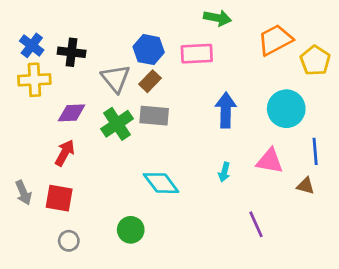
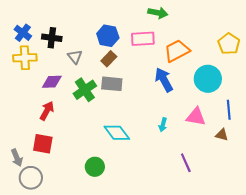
orange trapezoid: (275, 40) -> (177, 51), moved
gray triangle: (116, 78) -> (75, 57), moved, size x0.7
blue arrow: (226, 110) -> (164, 80), turned -30
gray arrow: (23, 193) -> (17, 158), moved
gray circle: (69, 241) -> (31, 178), moved, size x1.5

